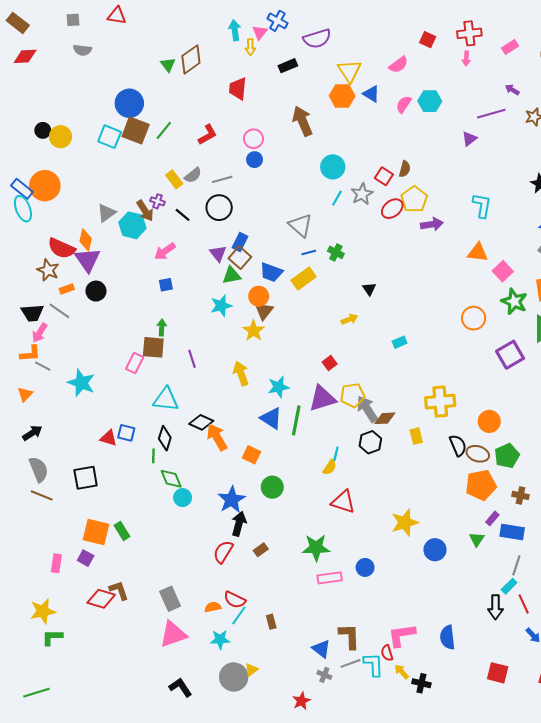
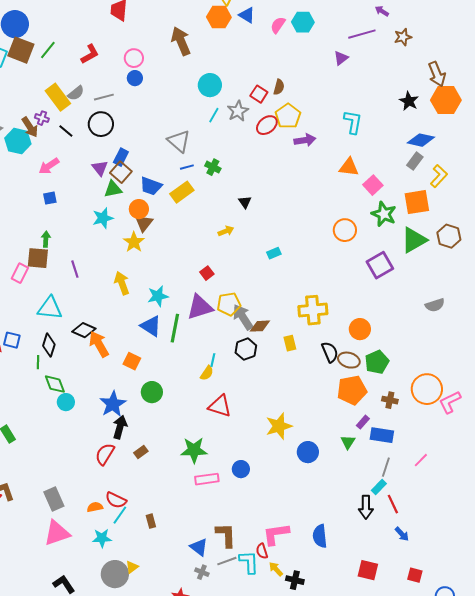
yellow rectangle: (174, 179) -> (58, 97), size x1.5

